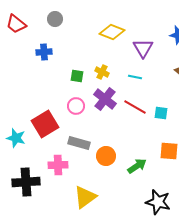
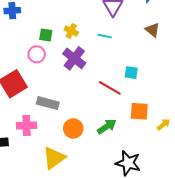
pink circle: (76, 106) -> (37, 54), moved
red line: (135, 107) -> (110, 88), moved
orange circle: (106, 156) -> (73, 128), moved

